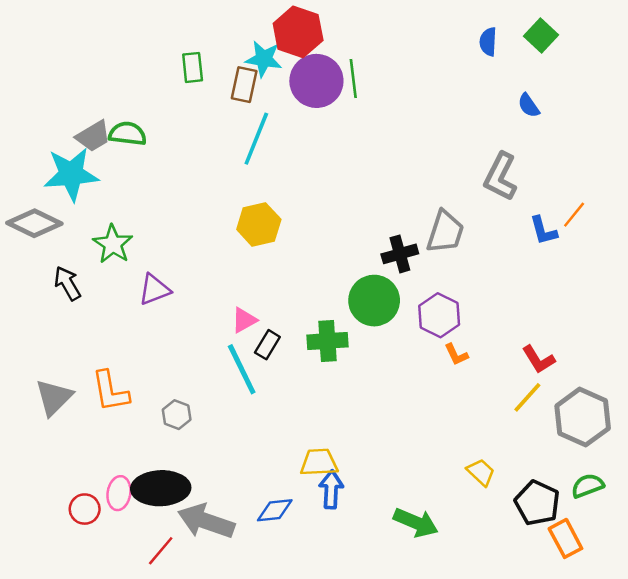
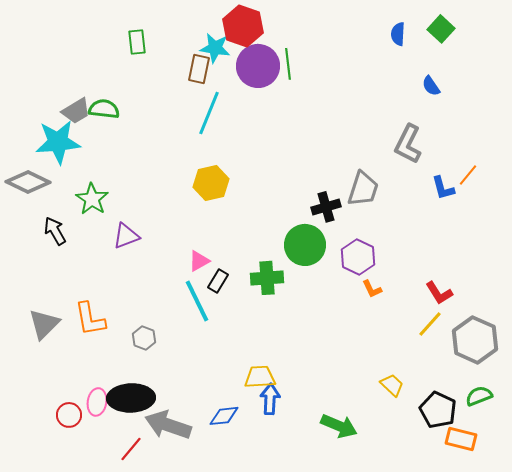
green rectangle: (193, 67) -> (137, 42), moved
orange rectangle: (565, 538) -> (461, 439), turned -48

